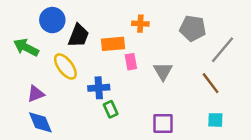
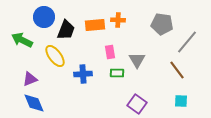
orange rectangle: (113, 44) -> (95, 25), moved
green rectangle: (111, 109) -> (117, 73), moved, turned -64
purple square: (163, 124) -> (137, 104), turned 36

